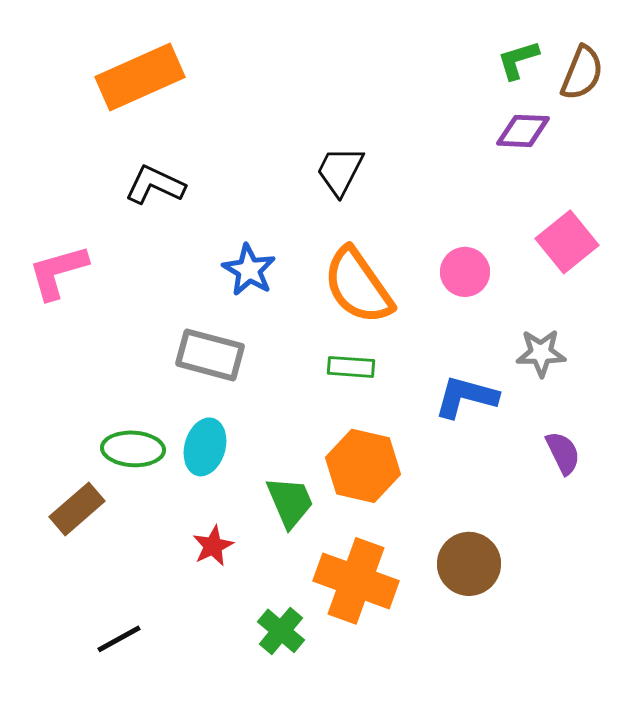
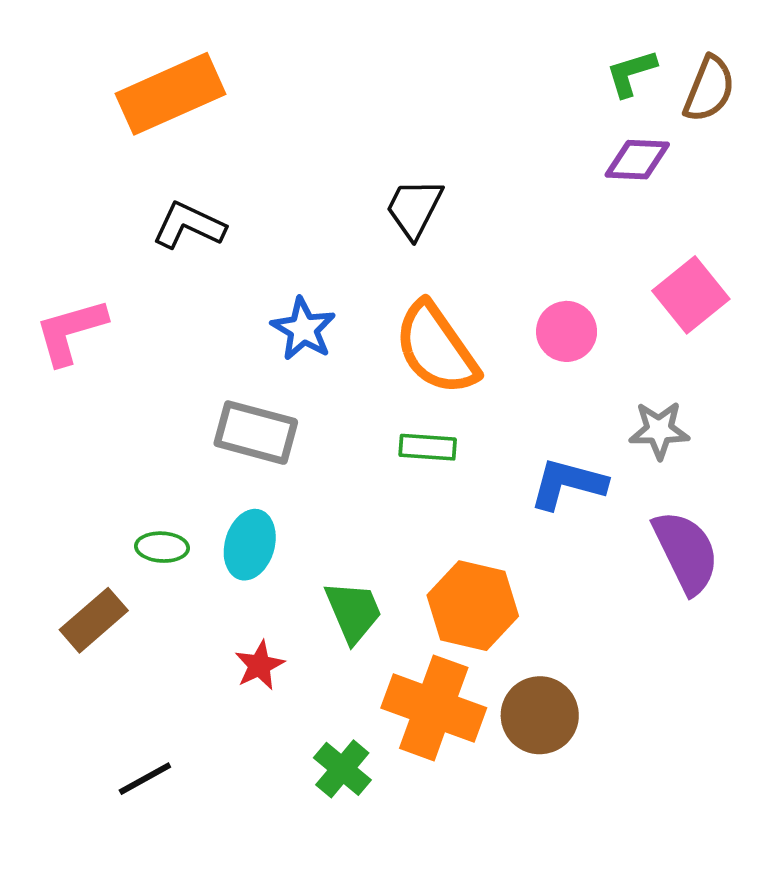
green ellipse: (133, 449) -> (162, 547), size x0.7
purple semicircle: (563, 453) -> (686, 552), size x1.6
orange hexagon: (363, 466) -> (473, 606), moved
brown circle: (469, 564) -> (540, 715), moved

